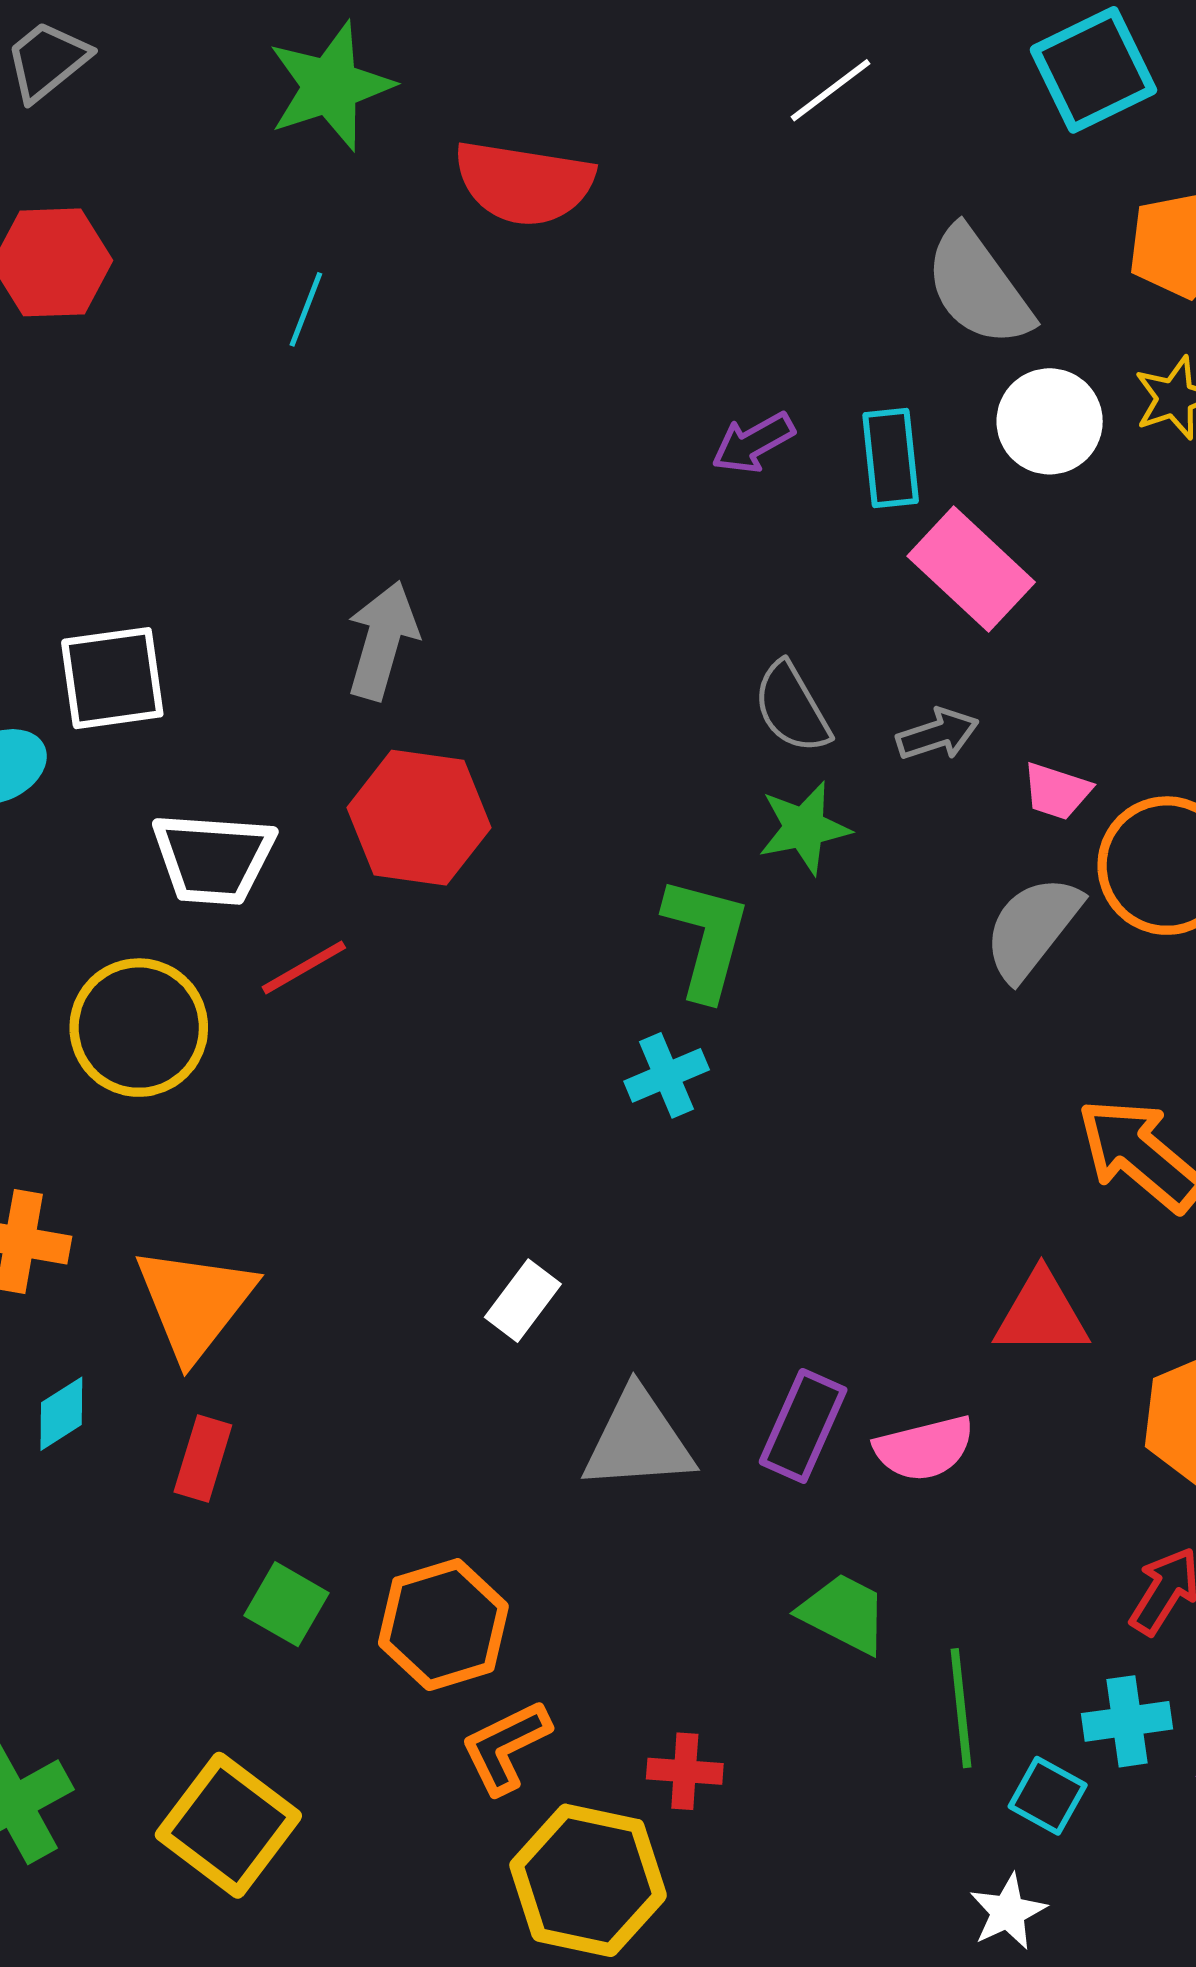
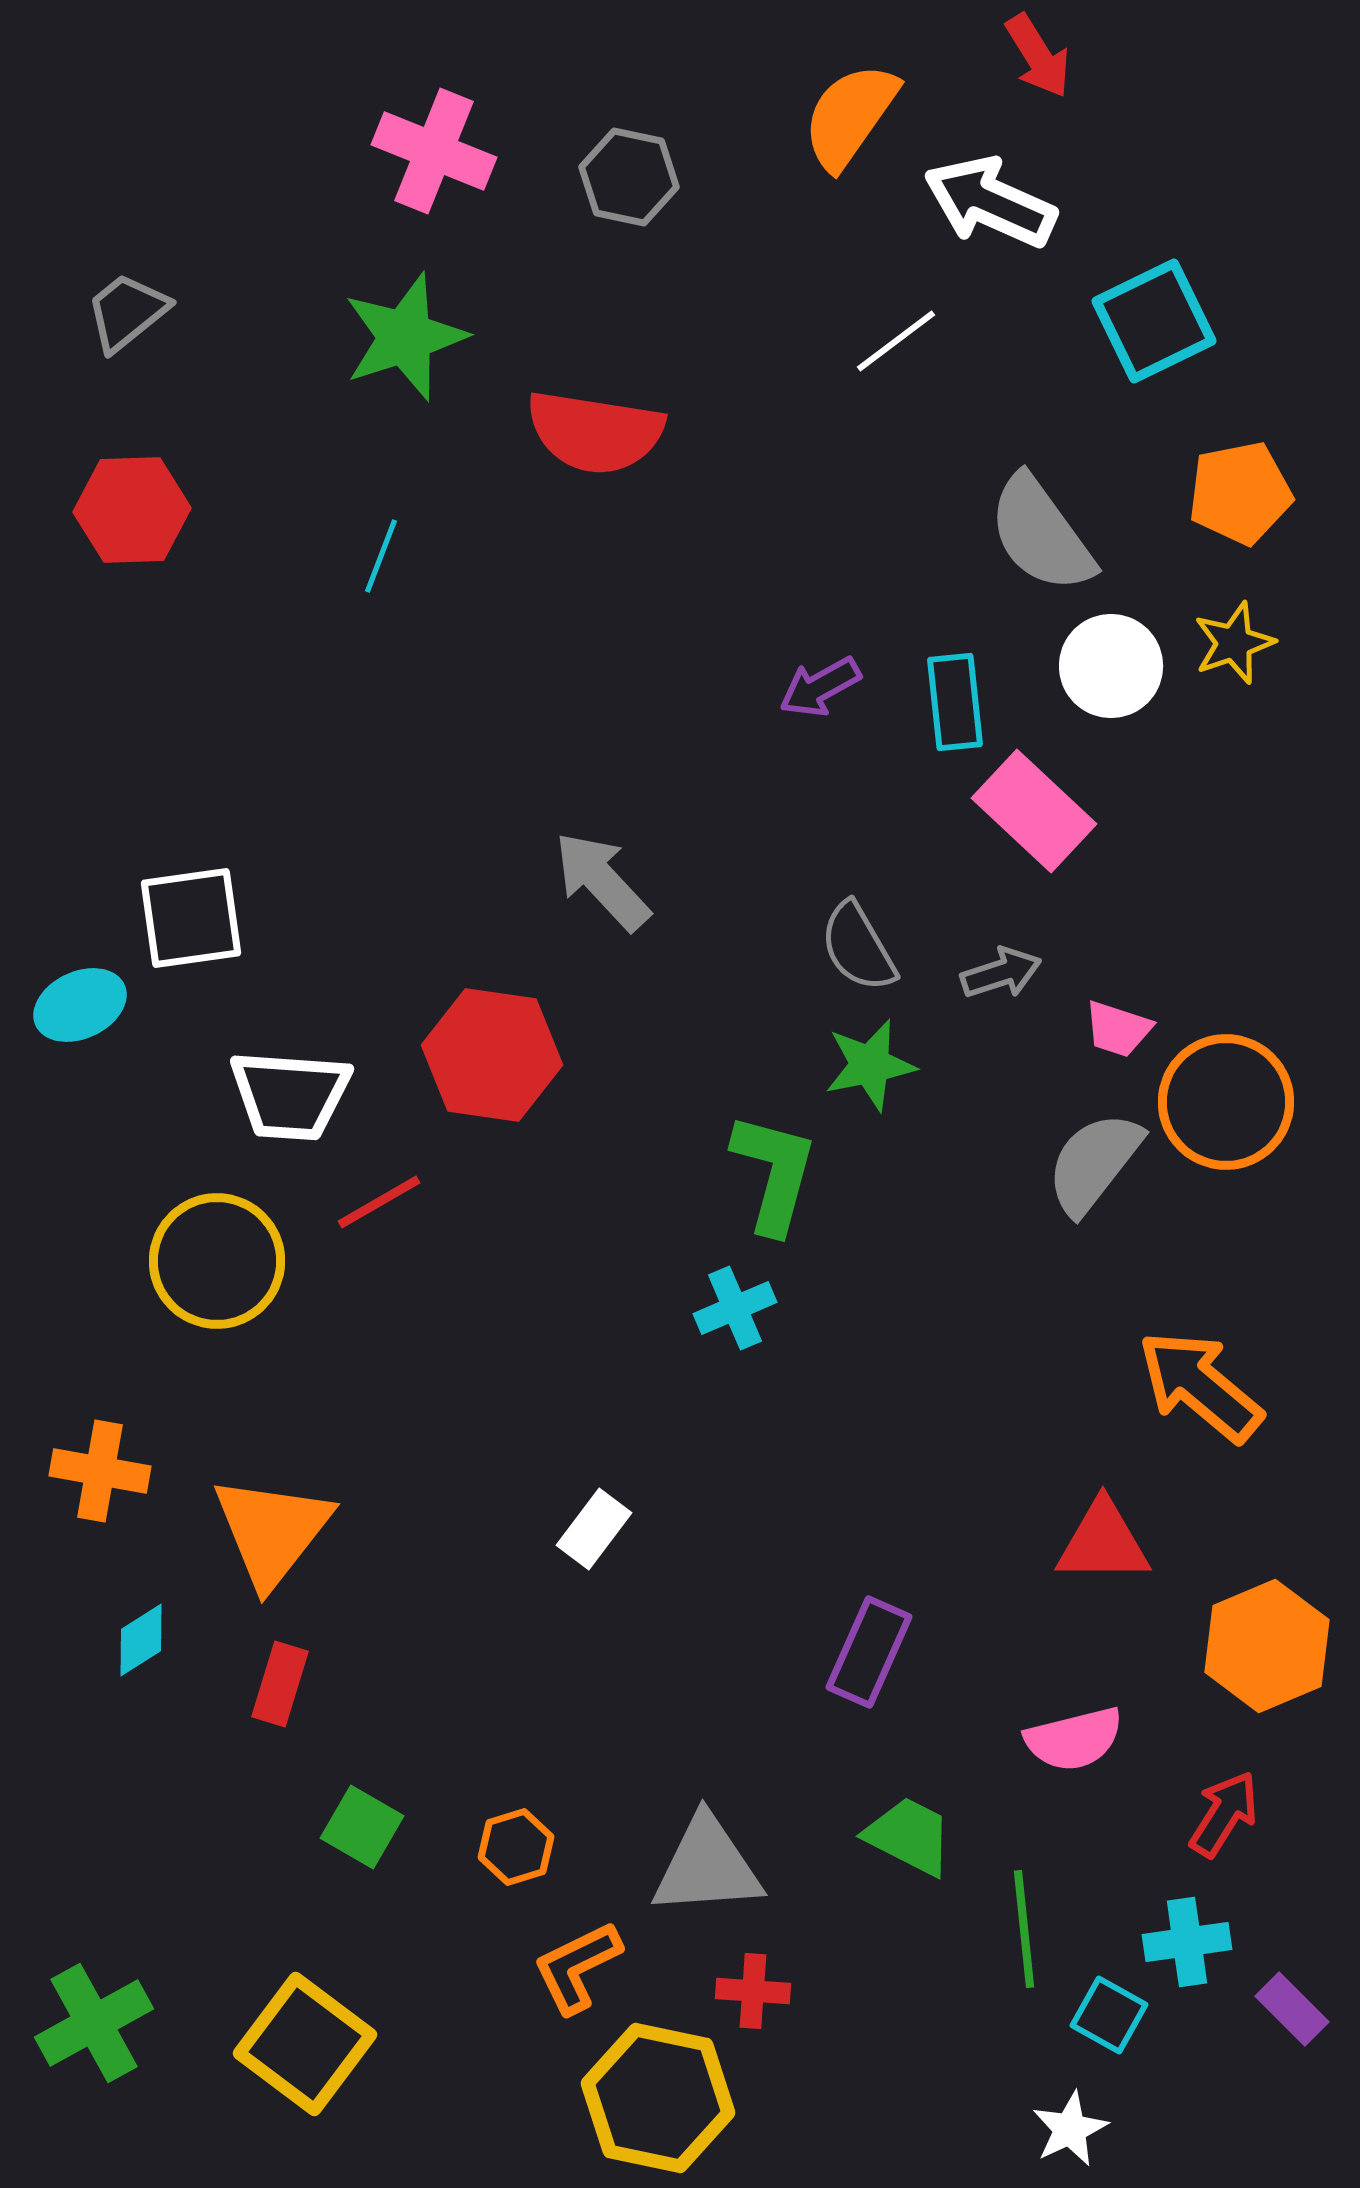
gray arrow: (382, 640) -> (602, 881), moved, turned -59
gray triangle: (638, 1440) -> (707, 1866), moved
pink semicircle: (924, 1448) -> (1074, 1739), moved
orange hexagon: (443, 1625) -> (516, 1847), size x0.6

